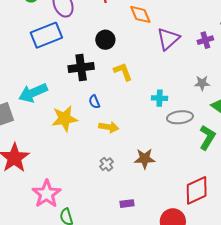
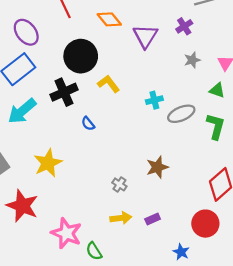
black circle: (105, 40) -> (81, 56), size x1.6
gray star: (202, 83) -> (192, 60), moved
cyan arrow: (33, 93) -> (22, 111), moved
yellow star: (65, 119) -> (48, 163), moved
yellow arrow: (109, 127) -> (121, 218), moved

